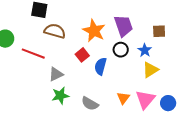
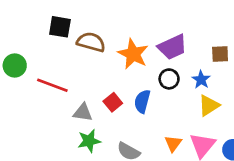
purple trapezoid: (123, 26) -> (172, 47), turned 85
brown semicircle: (55, 31) -> (91, 42), moved
red square: (82, 55) -> (113, 102), moved
gray triangle: (56, 74) -> (83, 112), turned 35

